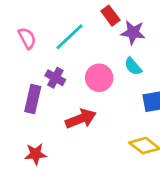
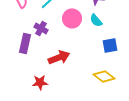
pink circle: (99, 78) -> (72, 18), moved
red star: (36, 154) -> (40, 82), moved

